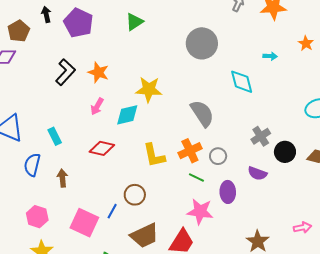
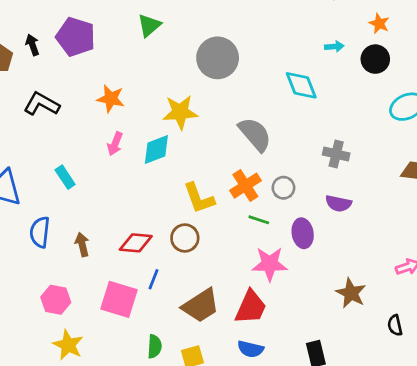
black arrow: (46, 14) -> (32, 45), moved
gray circle: (202, 43) -> (218, 58), moved
black L-shape: (65, 72) -> (42, 104), moved, turned -96
cyan rectangle: (55, 136) -> (65, 177), moved
gray cross: (261, 136) -> (336, 154), turned -36
red diamond: (102, 148) -> (136, 243), moved
black circle: (285, 152) -> (375, 59), moved
brown circle: (135, 195) -> (185, 238), moved

